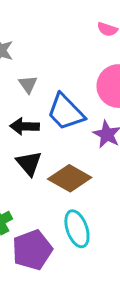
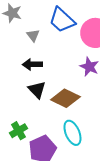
blue trapezoid: (66, 112) -> (62, 20), moved

